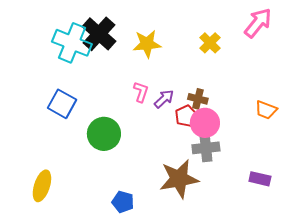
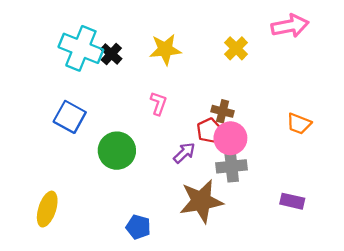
pink arrow: (258, 23) -> (290, 26), turned 40
black cross: (99, 34) -> (111, 54), moved, size x0.6
purple arrow: (164, 99) -> (184, 153), moved

